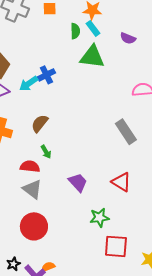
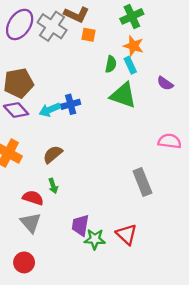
purple trapezoid: (78, 182) -> (80, 225), turned -140
green star: (99, 218) -> (95, 239), moved
red circle: (34, 226) -> (24, 262), size x0.7

